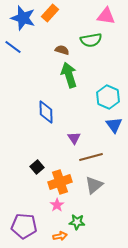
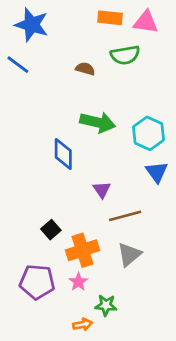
orange rectangle: (50, 13) -> (110, 18), moved, turned 54
green arrow: (69, 75) -> (98, 122), moved, turned 120
purple pentagon: (24, 226) -> (37, 282), moved

